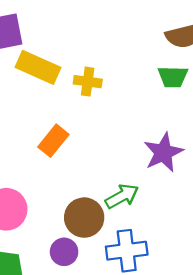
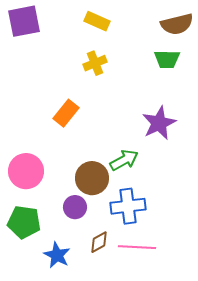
yellow rectangle: (38, 67) -> (97, 21), moved, size x0.7
yellow cross: (88, 82) -> (95, 63), turned -30

